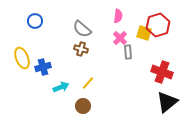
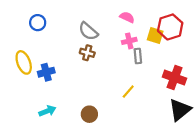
pink semicircle: (118, 16) -> (127, 17), turned -72
pink cross: (120, 38) -> (129, 41), turned 32
yellow line: (88, 83) -> (128, 92), moved
cyan arrow: (61, 87) -> (47, 111), moved

